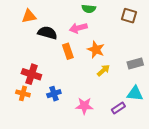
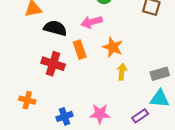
gray rectangle: (135, 63) -> (160, 74), moved
yellow arrow: (103, 70) -> (122, 72), turned -40
red cross: (31, 74) -> (53, 64), moved
blue cross: (54, 94) -> (64, 116), moved

